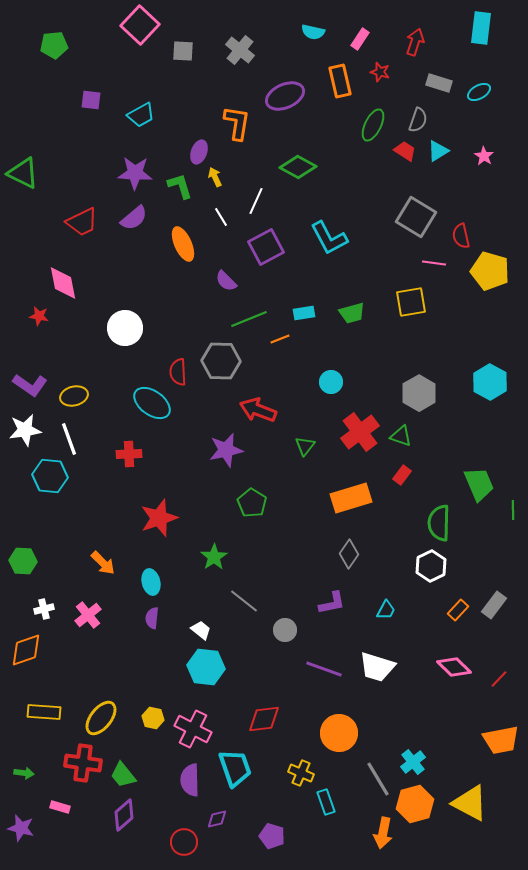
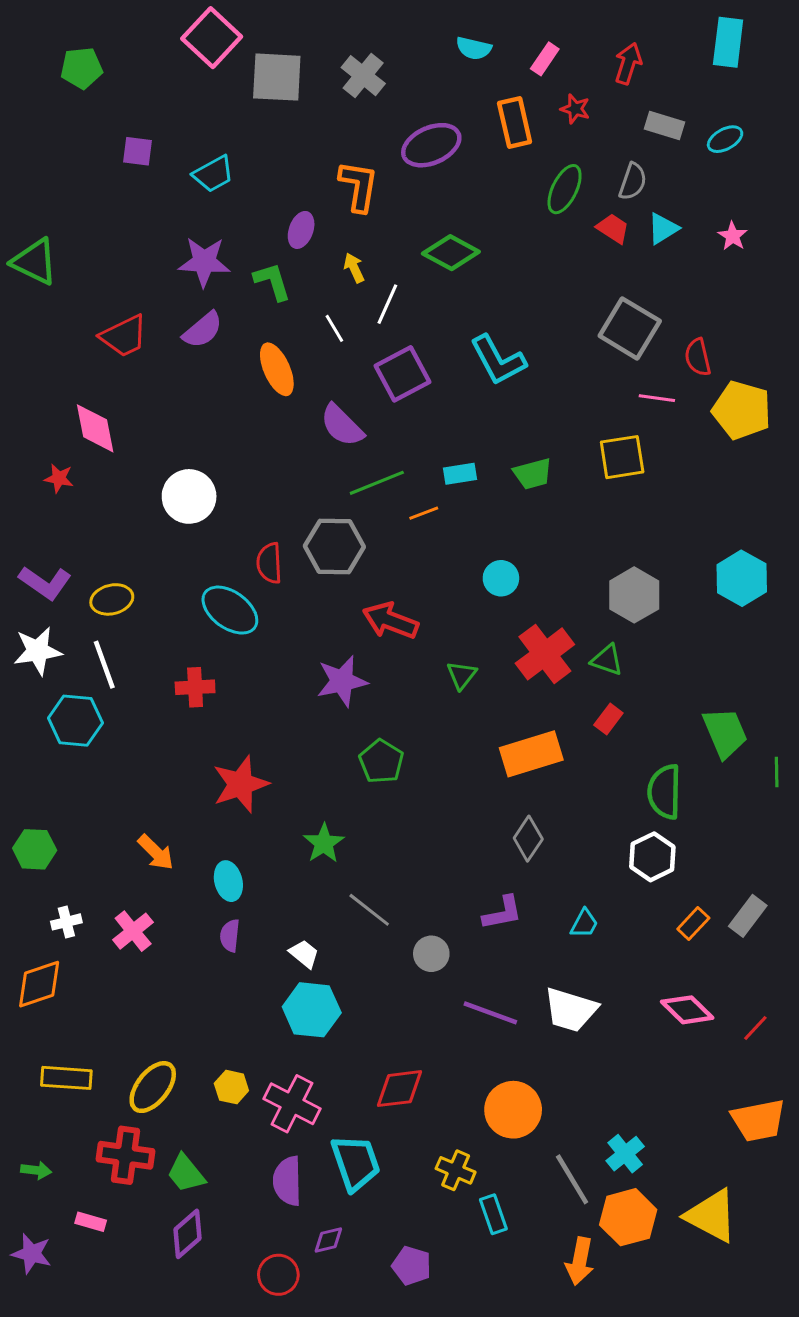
gray square: (183, 51) -> (277, 77), size x1.6
yellow arrow: (215, 177) -> (354, 268), moved
purple semicircle: (226, 281) -> (342, 425), size x1.4

